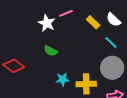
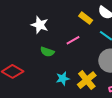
pink line: (66, 13) -> (73, 40), moved
yellow cross: (86, 84) -> (87, 80), turned -30

